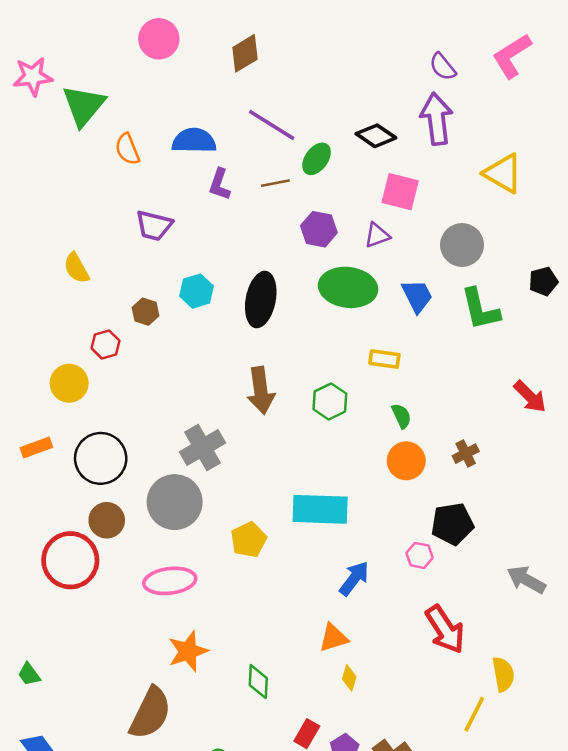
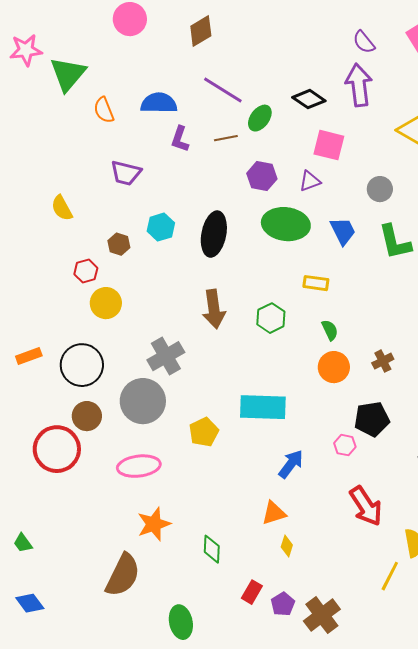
gray circle: (462, 245) -> (380, 189), size x0.7
yellow circle: (69, 383) -> (106, 303), moved

